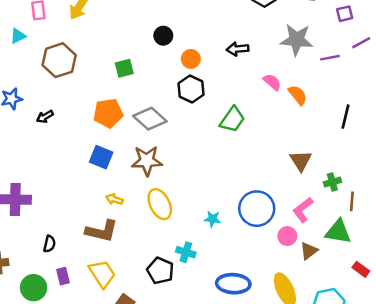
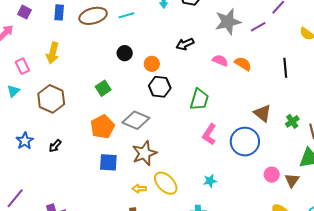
yellow arrow: (114, 199) -> (139, 189), moved
blue circle: (257, 209) -> (245, 142), moved
pink L-shape: (303, 210) -> (209, 134), moved

